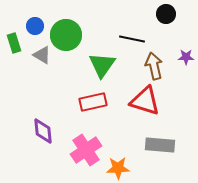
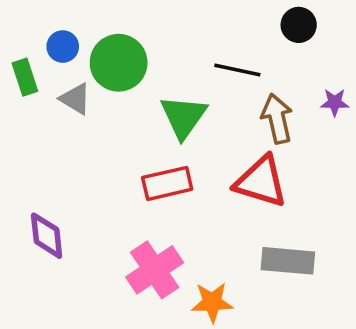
purple diamond: (43, 131) -> (47, 236), moved

